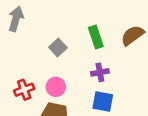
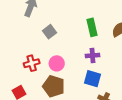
gray square: (58, 48) -> (49, 32), moved

